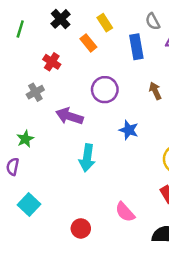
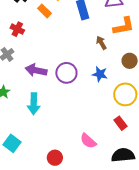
purple circle: (105, 90) -> (66, 73), moved
blue star: (129, 130) -> (100, 74), moved
cyan arrow: (87, 158) -> (34, 104), moved

